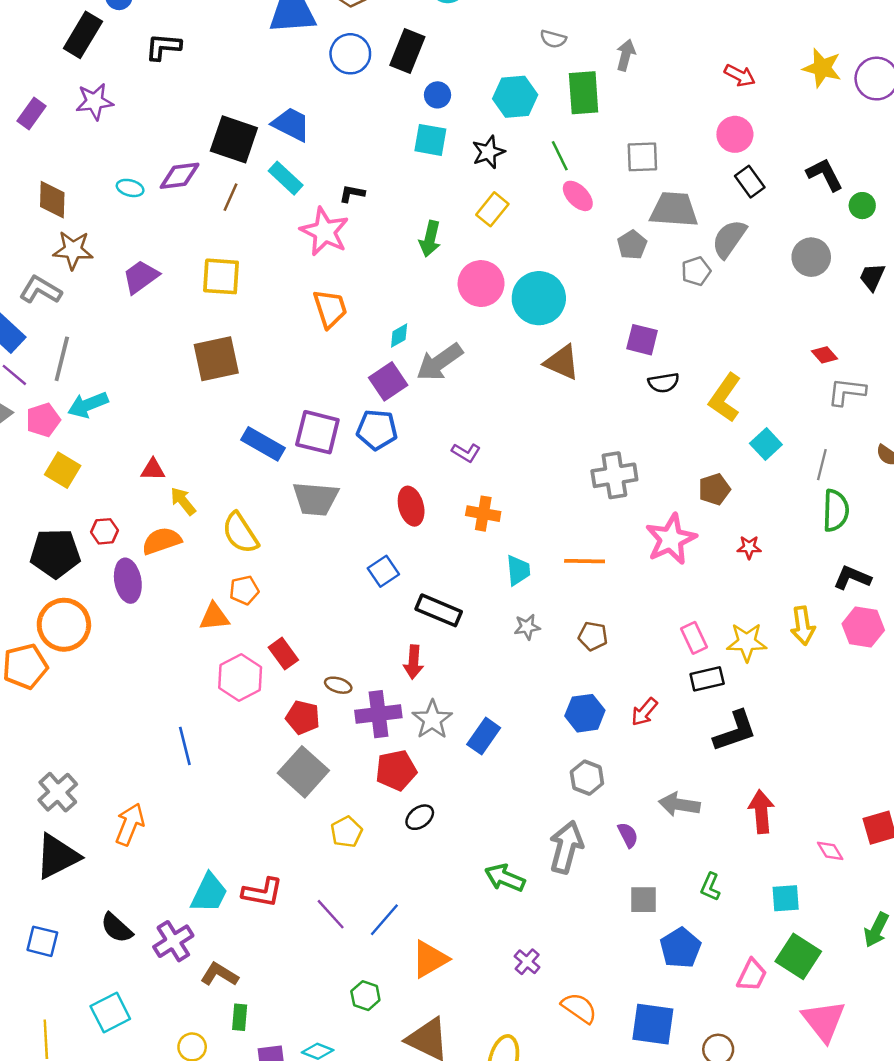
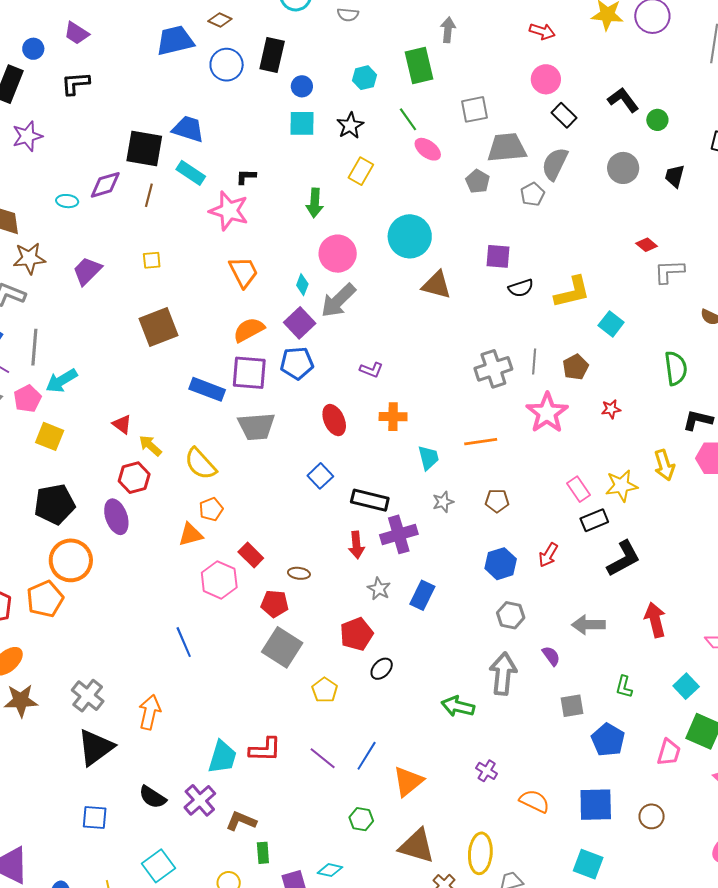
gray semicircle: (553, 39) -> (348, 15), moved
cyan hexagon: (515, 97) -> (365, 78), size x0.7
yellow square: (221, 276) -> (152, 260), size x0.6
pink circle: (481, 284) -> (338, 254), moved
cyan diamond: (399, 336) -> (302, 285), turned -30
yellow L-shape: (725, 398) -> (572, 292), turned -129
gray line: (822, 465) -> (534, 361), moved
red triangle: (153, 470) -> (122, 424), turned 45
red hexagon: (104, 531) -> (134, 478), moved, size x1.4
orange semicircle: (162, 541) -> (249, 330), moved
purple cross: (378, 714) -> (399, 534), moved
gray star: (432, 720) -> (379, 589), size x0.7
cyan square: (786, 898) -> (686, 686), turned -30

